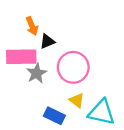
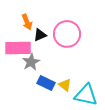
pink circle: (73, 67) -> (67, 34), moved
blue rectangle: (54, 116) -> (46, 83), moved

